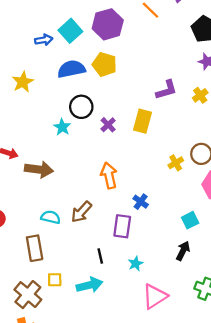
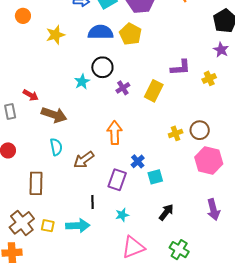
cyan semicircle: (51, 217) -> (56, 147), moved, turned 54
cyan square: (190, 220) -> (155, 177), moved
yellow square: (55, 280) -> (48, 226), moved

